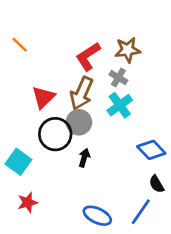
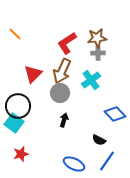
gray cross: (118, 78) -> (98, 53), moved, turned -32
black circle: (55, 134) -> (18, 106), moved
black semicircle: (157, 184) -> (99, 140), moved, turned -32

